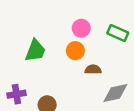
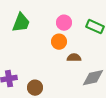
green trapezoid: (35, 51) -> (21, 23), moved

